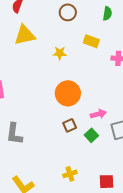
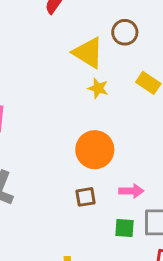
yellow triangle: (25, 35) -> (88, 53), moved, turned 30
green square: (91, 135) -> (125, 228), moved, turned 32

